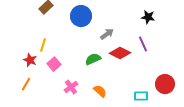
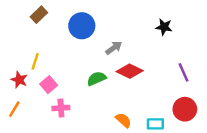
purple line: (143, 44) -> (184, 72), moved
pink cross: (71, 87) -> (61, 108), moved, turned 32
orange semicircle: (100, 91) -> (123, 120), moved

